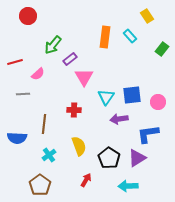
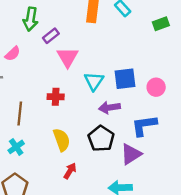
green arrow: (53, 45) -> (31, 19), turned -30
green rectangle: (162, 49) -> (161, 24), turned 32
cyan cross: (49, 155) -> (16, 147), moved
black pentagon: (109, 158) -> (101, 139), moved
red arrow: (86, 180) -> (70, 171), moved

